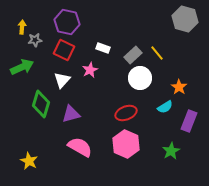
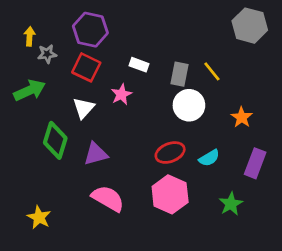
gray rectangle: (133, 55) -> (179, 74), turned -36
cyan semicircle: (165, 107) -> (209, 158), moved

